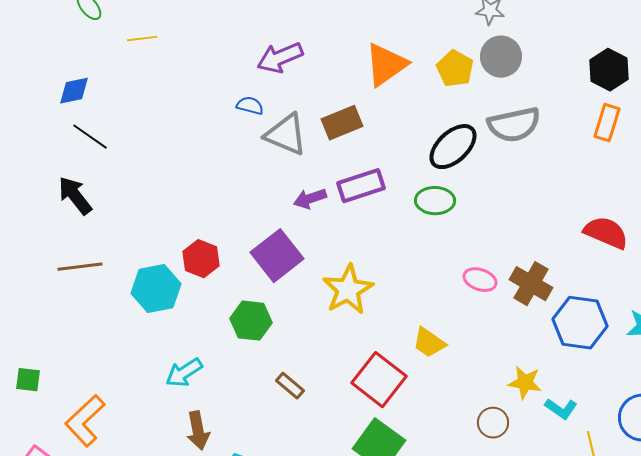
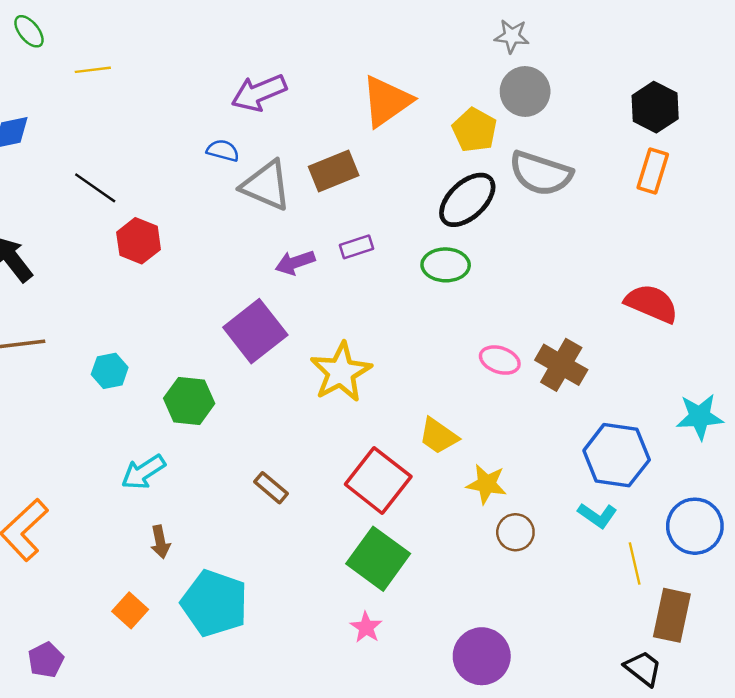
yellow pentagon: (455, 69) -> (474, 130), moved
gray semicircle: (514, 125) -> (541, 173), turned 30
black line: (90, 137) -> (95, 188), moved
purple rectangle: (361, 186) -> (356, 247), size x0.6
red hexagon: (201, 259) -> (139, 241), moved
cyan hexagon: (156, 289) -> (110, 371), size x0.6
green hexagon: (251, 321) -> (189, 401), moved
blue hexagon: (580, 323) -> (617, 455), moved
yellow star: (525, 383) -> (487, 484), moved
brown arrow: (198, 431) -> (160, 542), size x0.7

